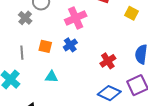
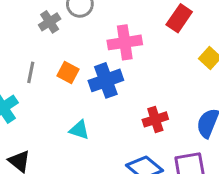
blue cross: (70, 45) -> (106, 80), size x1.5
cyan triangle: (51, 77) -> (79, 130), moved

